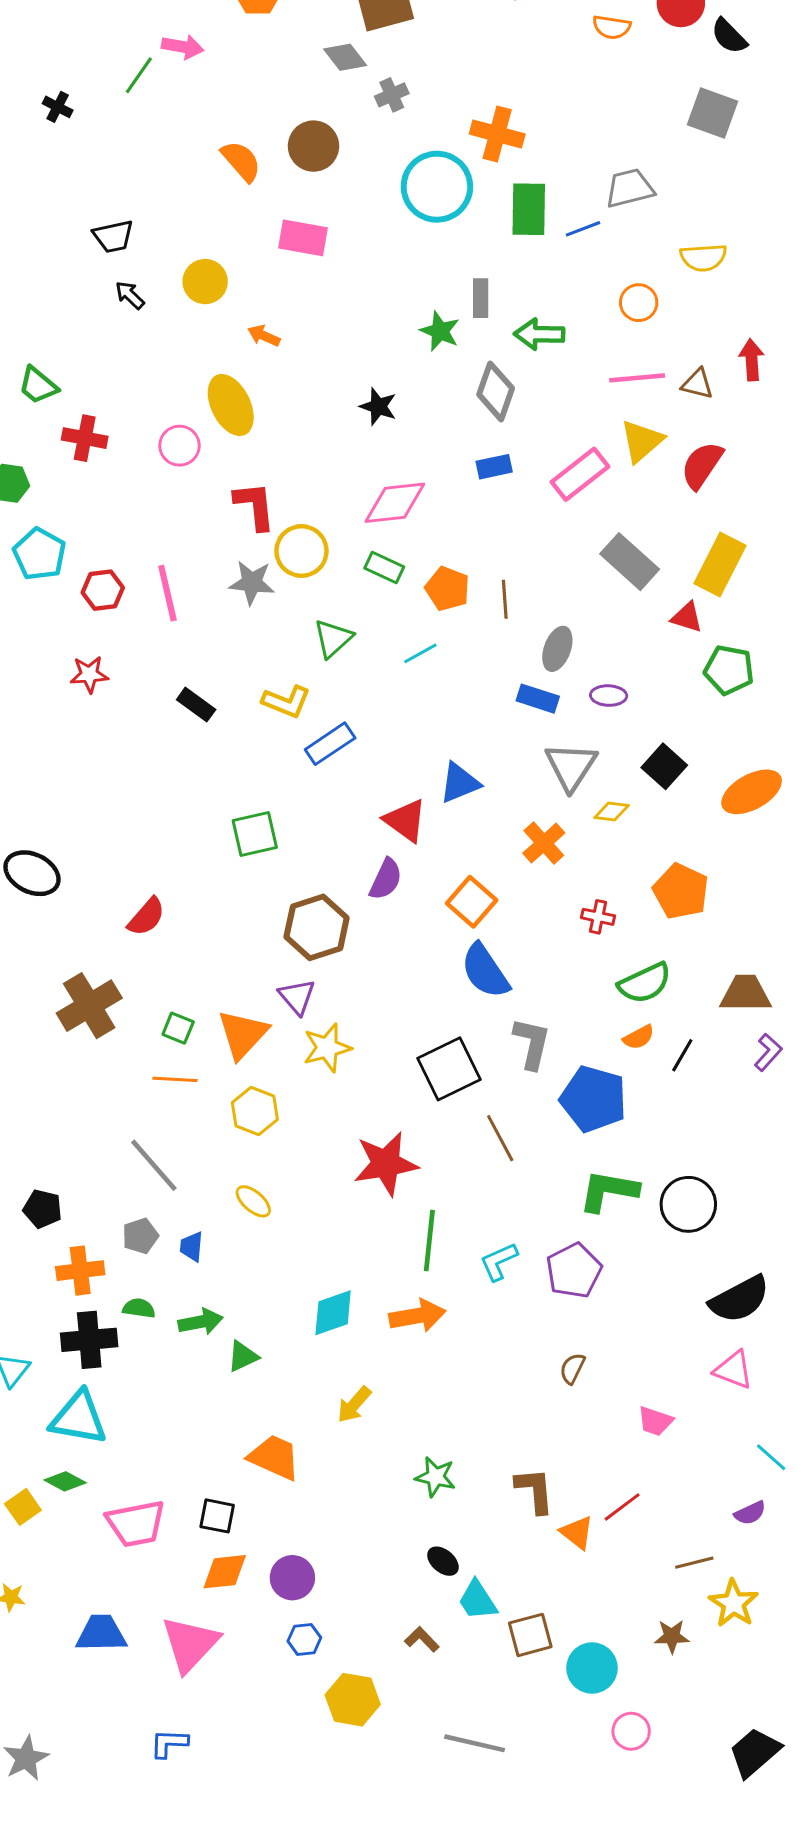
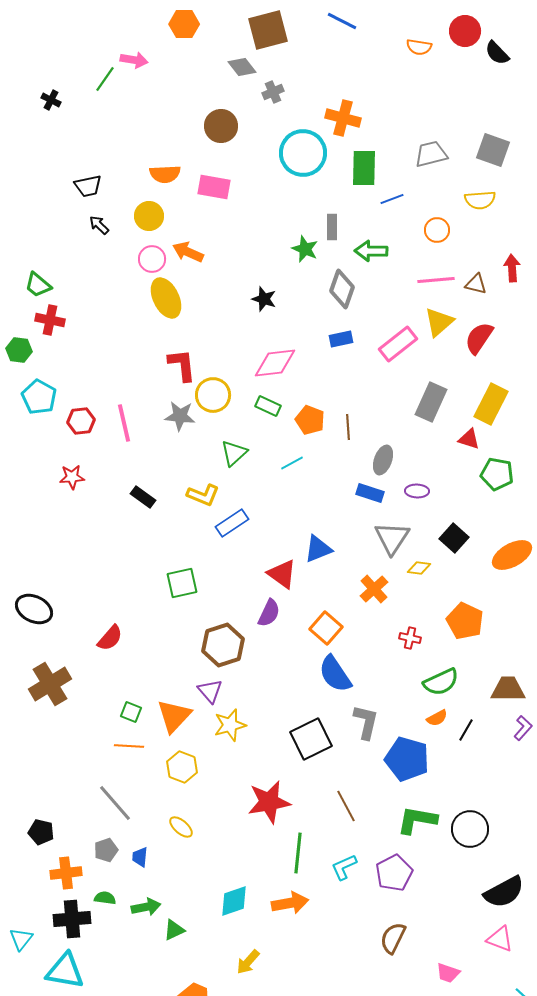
gray square: (712, 113) -> (493, 150), moved
orange semicircle: (241, 161) -> (165, 174), moved, turned 128
blue line: (583, 229) -> (392, 199), moved
orange arrow: (264, 336) -> (188, 252), size x1.4
red cross: (85, 438) -> (50, 320), moved
pink circle: (180, 446) -> (152, 259), moved
gray rectangle: (630, 562) -> (431, 402), turned 72
brown cross: (89, 1006) -> (50, 684), moved
brown line: (500, 1138) -> (346, 806), moved
brown semicircle: (572, 1368) -> (393, 938), size x1.5

